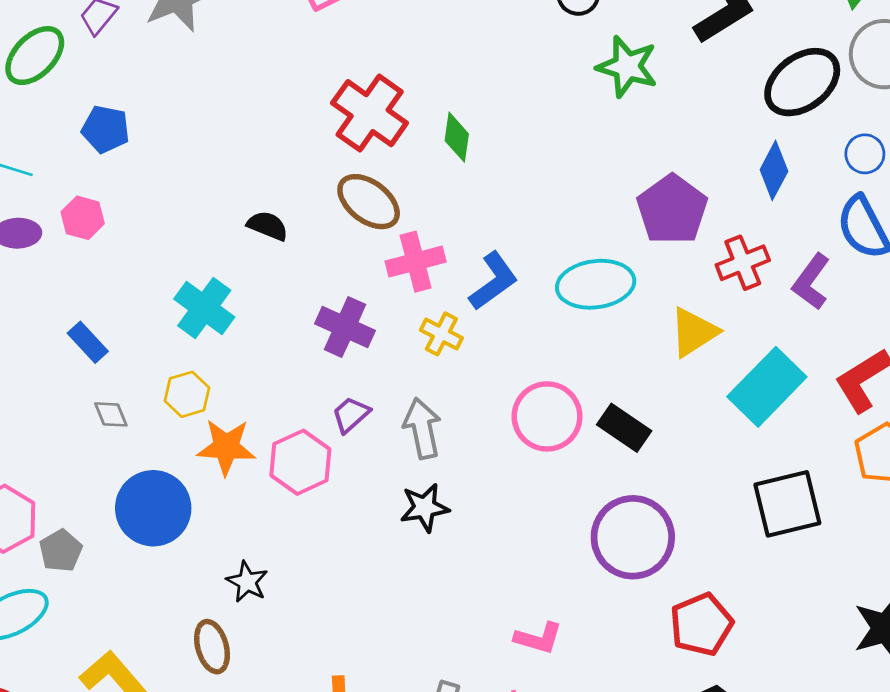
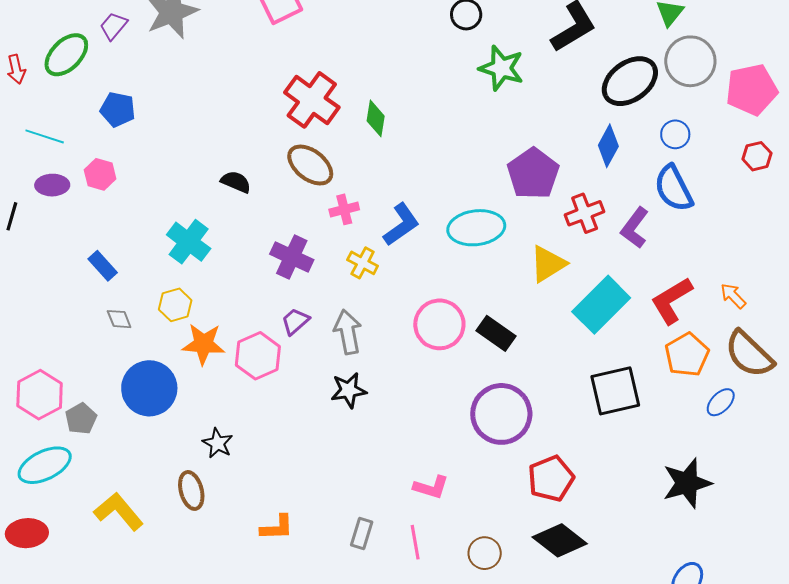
pink cross: (416, 262) -> (344, 209), size x0.7

